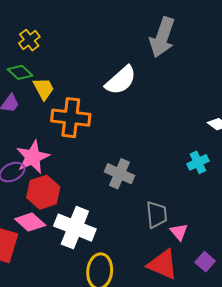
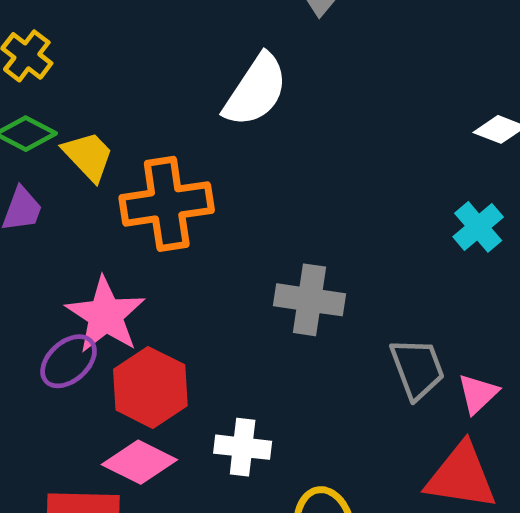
white cross: (75, 228) -> (243, 447), size x0.6
pink triangle: (179, 232) -> (478, 394), turned 42

